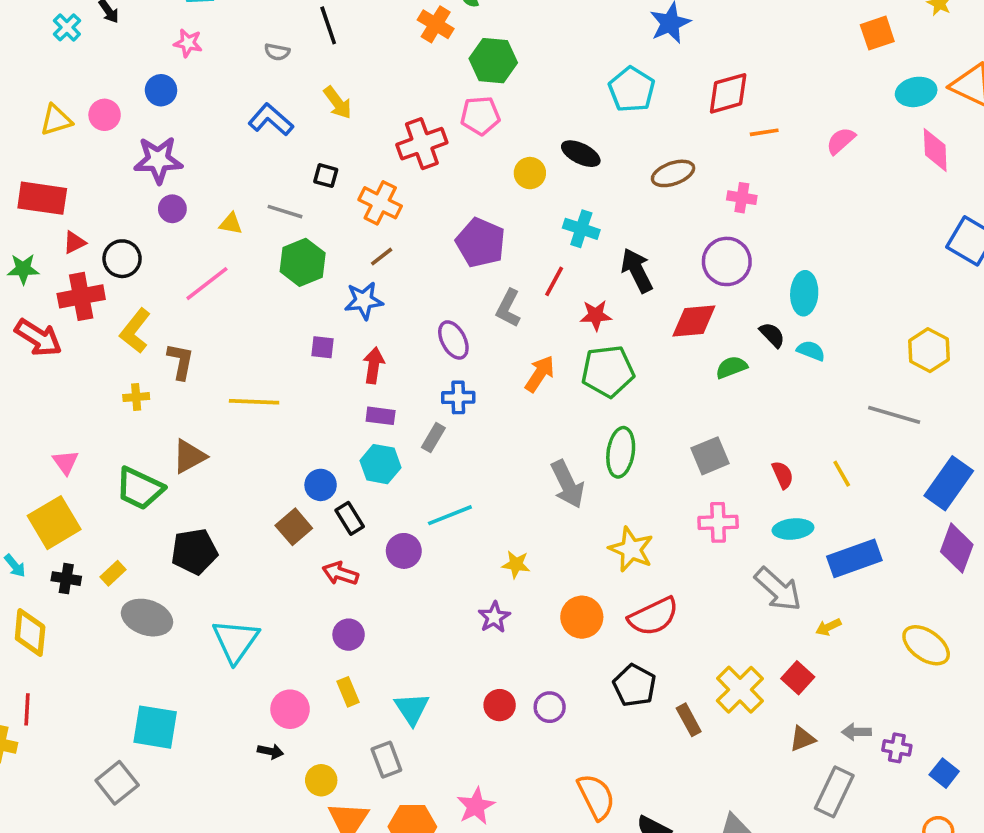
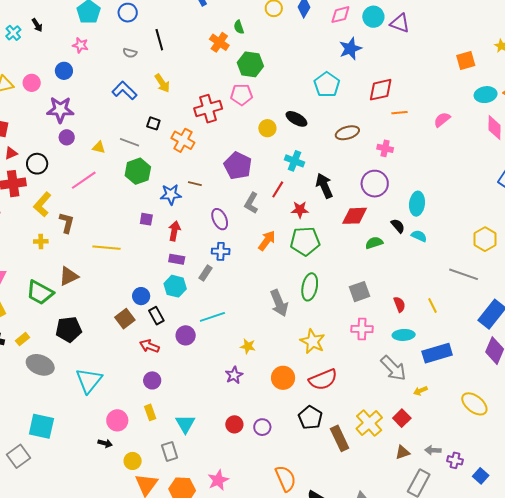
brown line: (382, 257) -> (195, 184), moved, turned 48
brown rectangle: (689, 720) -> (340, 438), size x1.4

